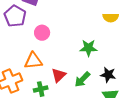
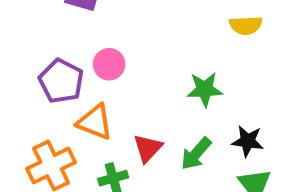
purple pentagon: (15, 16) -> (61, 81), moved
orange triangle: (33, 61) -> (95, 122), turned 30

